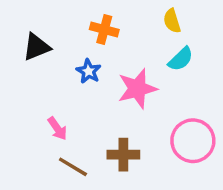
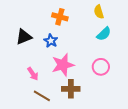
black triangle: (36, 47) -> (24, 37), moved
pink star: (137, 89) -> (63, 65), moved
pink circle: (193, 141) -> (101, 67), moved, size x0.7

